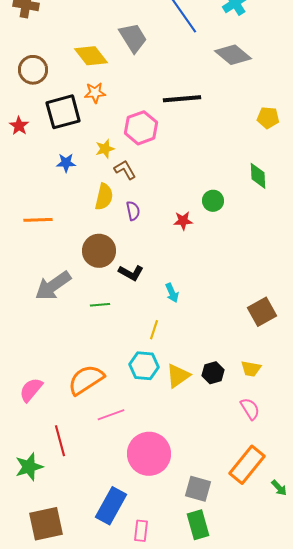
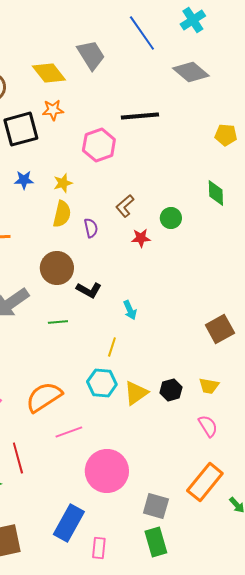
yellow star: (105, 149) -> (63, 183), moved
brown L-shape: (125, 170) -> (125, 206), moved, turned -100

